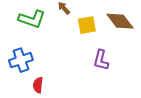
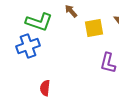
blue cross: (21, 60) -> (28, 46), moved

